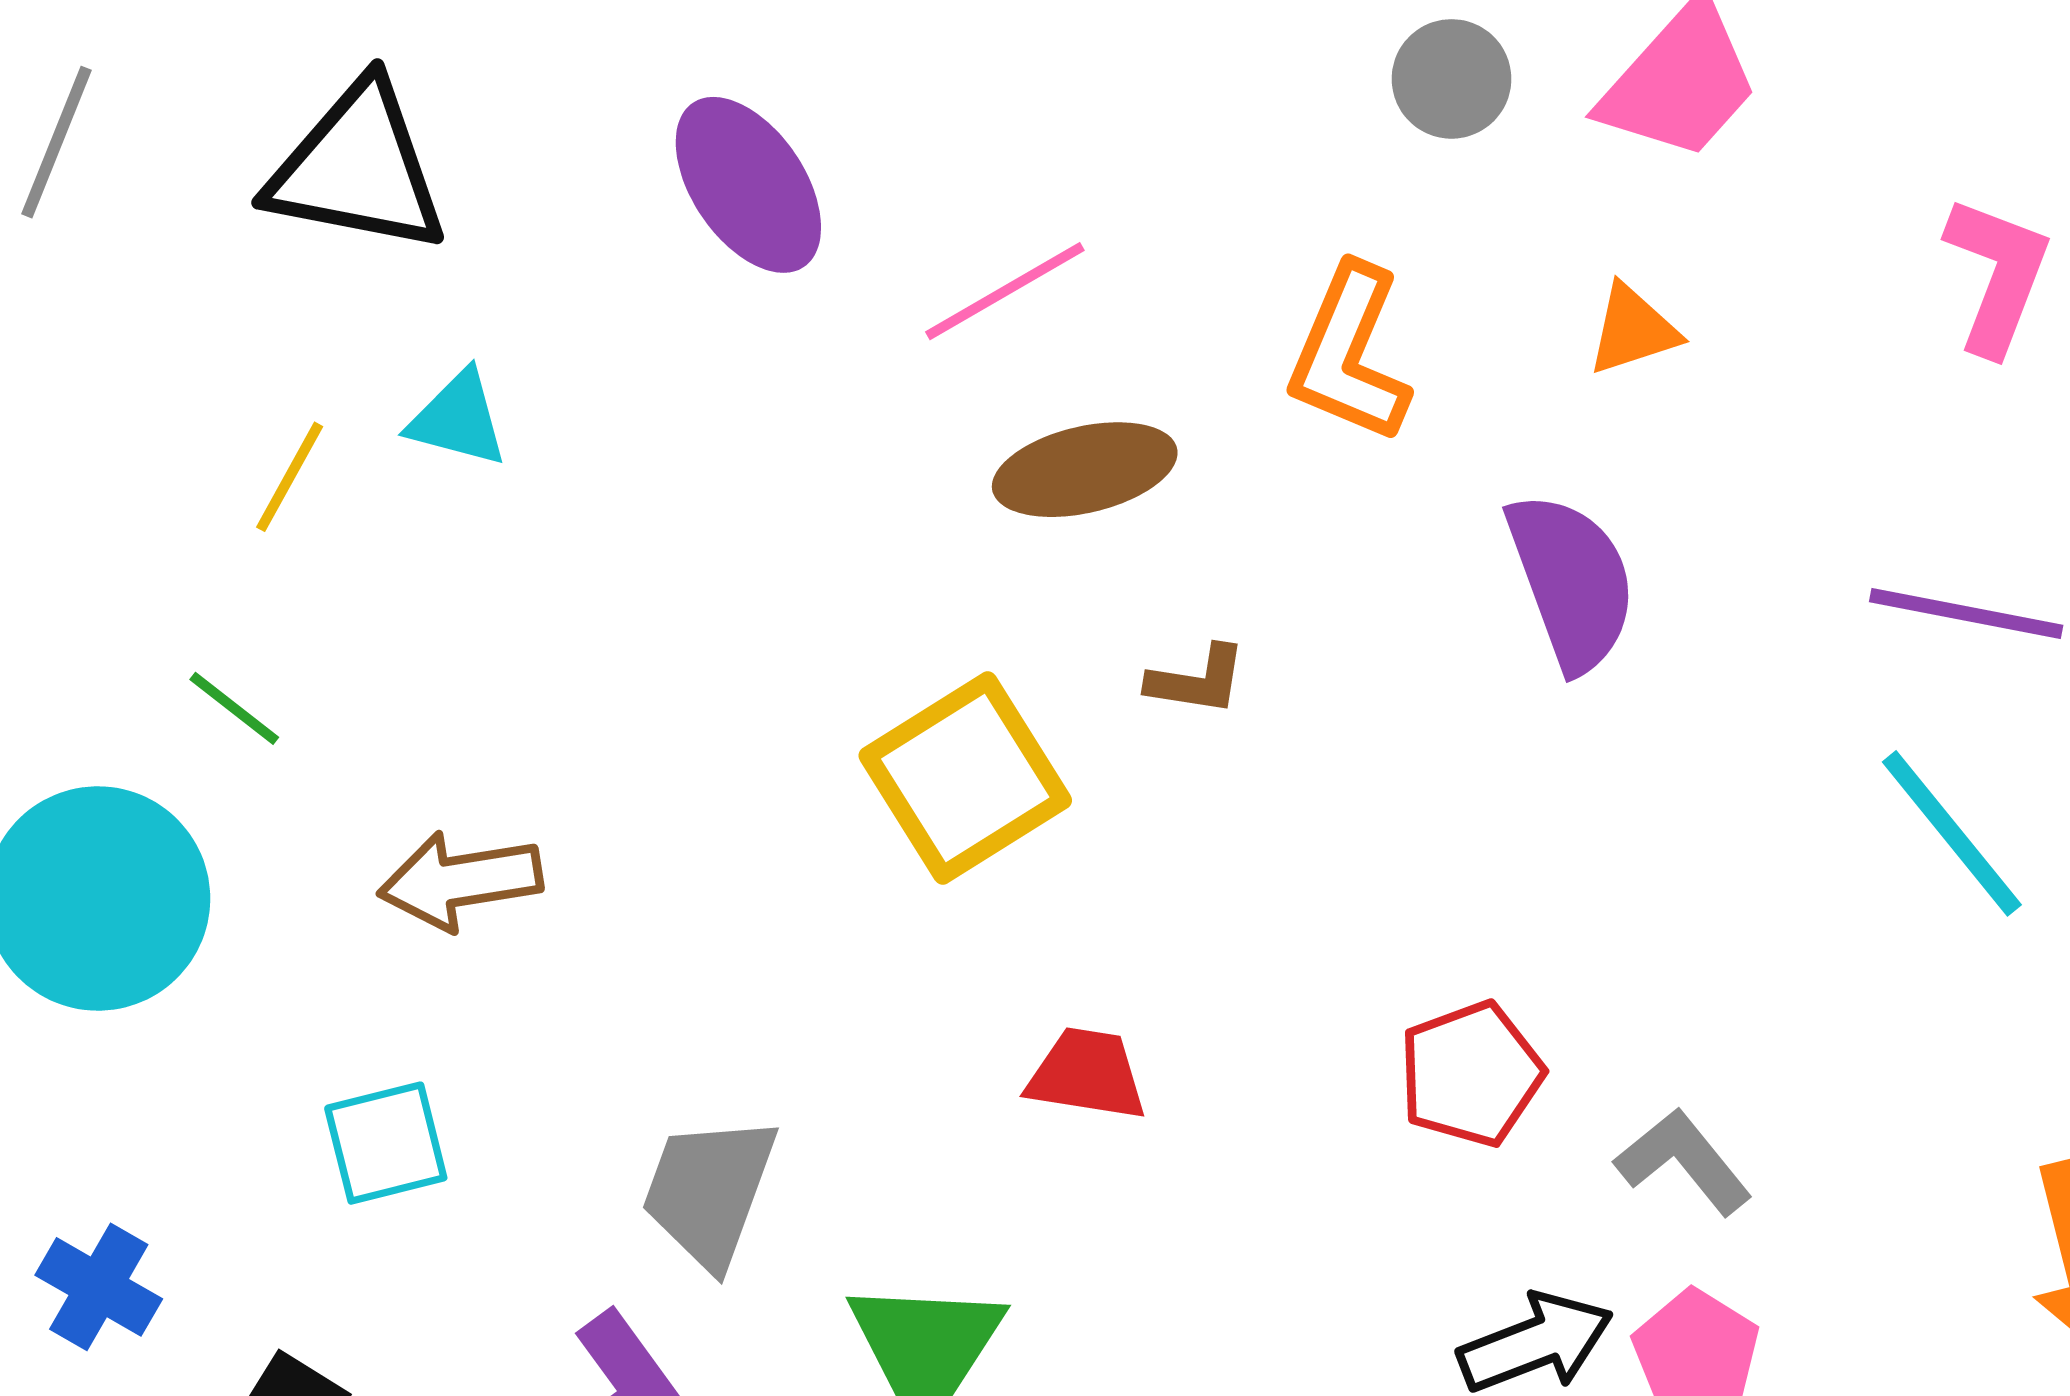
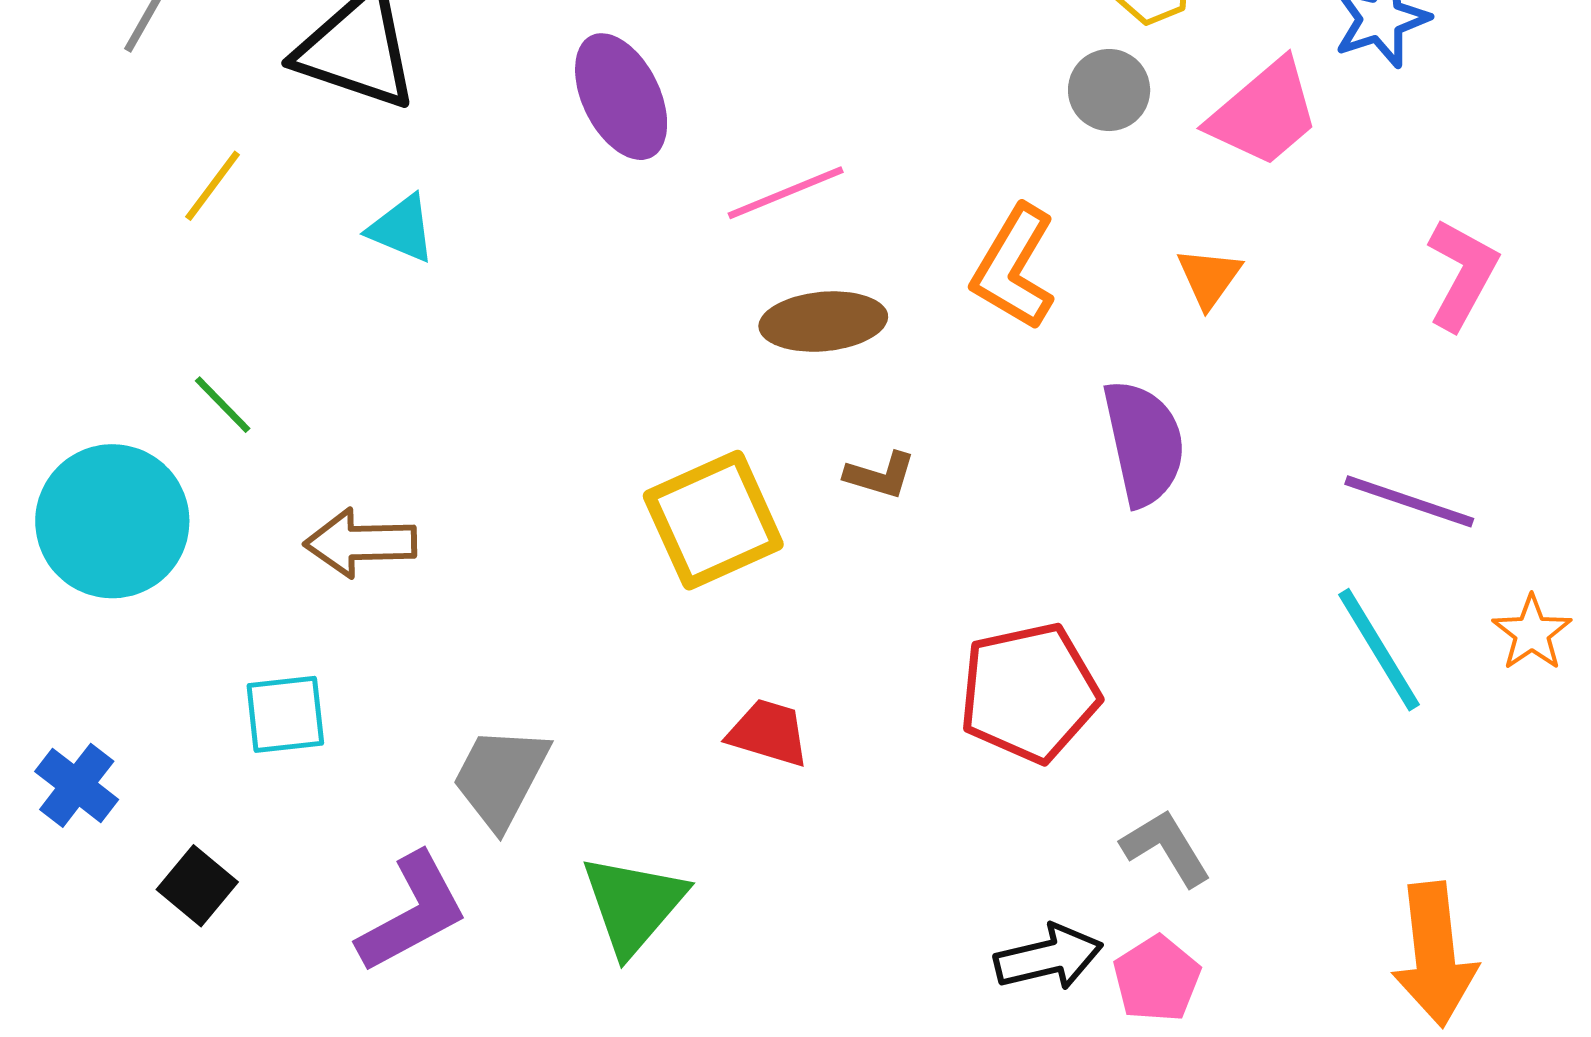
orange triangle: (1633, 330) -> (1209, 277), turned -44
yellow line: (290, 477) -> (213, 186), moved
red pentagon: (1471, 1074) -> (1029, 692), moved, size x1.4

